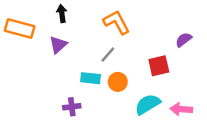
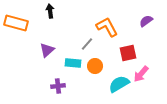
orange L-shape: (117, 22) -> (107, 27), moved
purple semicircle: (184, 40) -> (146, 21), moved
purple triangle: (58, 45) -> (47, 50), moved
pink arrow: (181, 109) -> (141, 74), moved, turned -54

